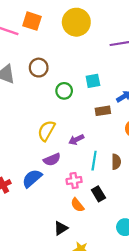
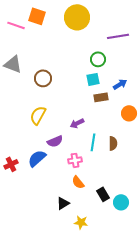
brown circle: (39, 68) -> (43, 78), moved
cyan square: (93, 81) -> (93, 79), moved
green circle: (64, 91) -> (98, 59), moved
yellow semicircle: (46, 131) -> (38, 115), moved
black rectangle: (98, 194) -> (103, 194), moved

